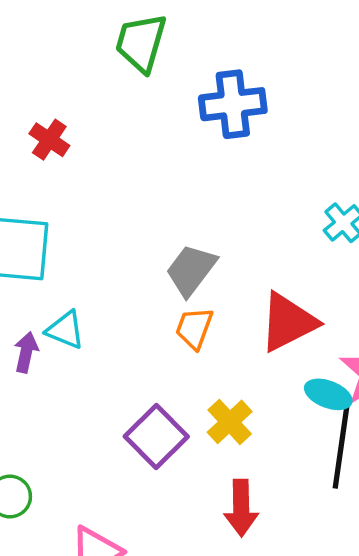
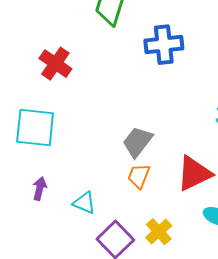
red cross: (49, 140) -> (55, 64), size x1.4
cyan triangle: (65, 330) -> (84, 203), moved

